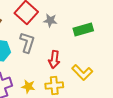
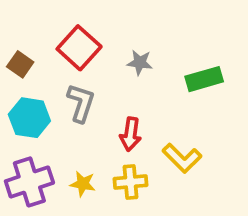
gray star: (50, 20) -> (140, 63), moved
green rectangle: (83, 29) -> (204, 79), moved

